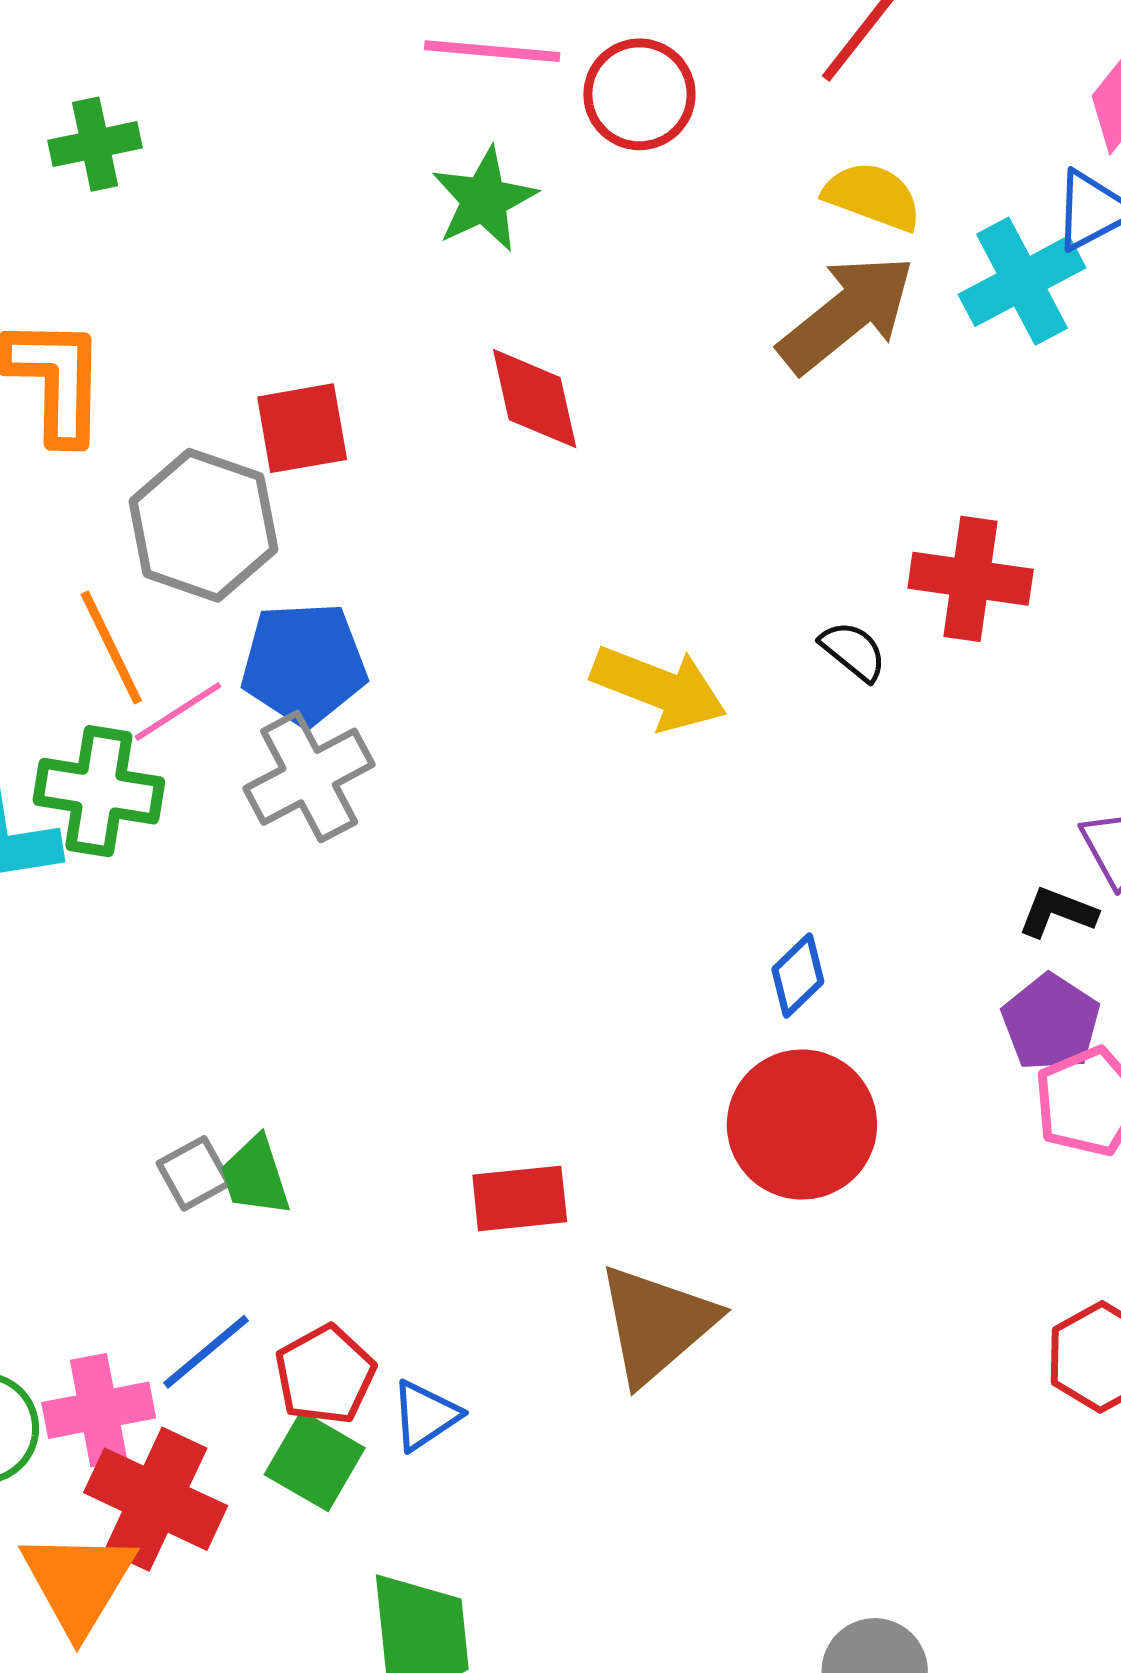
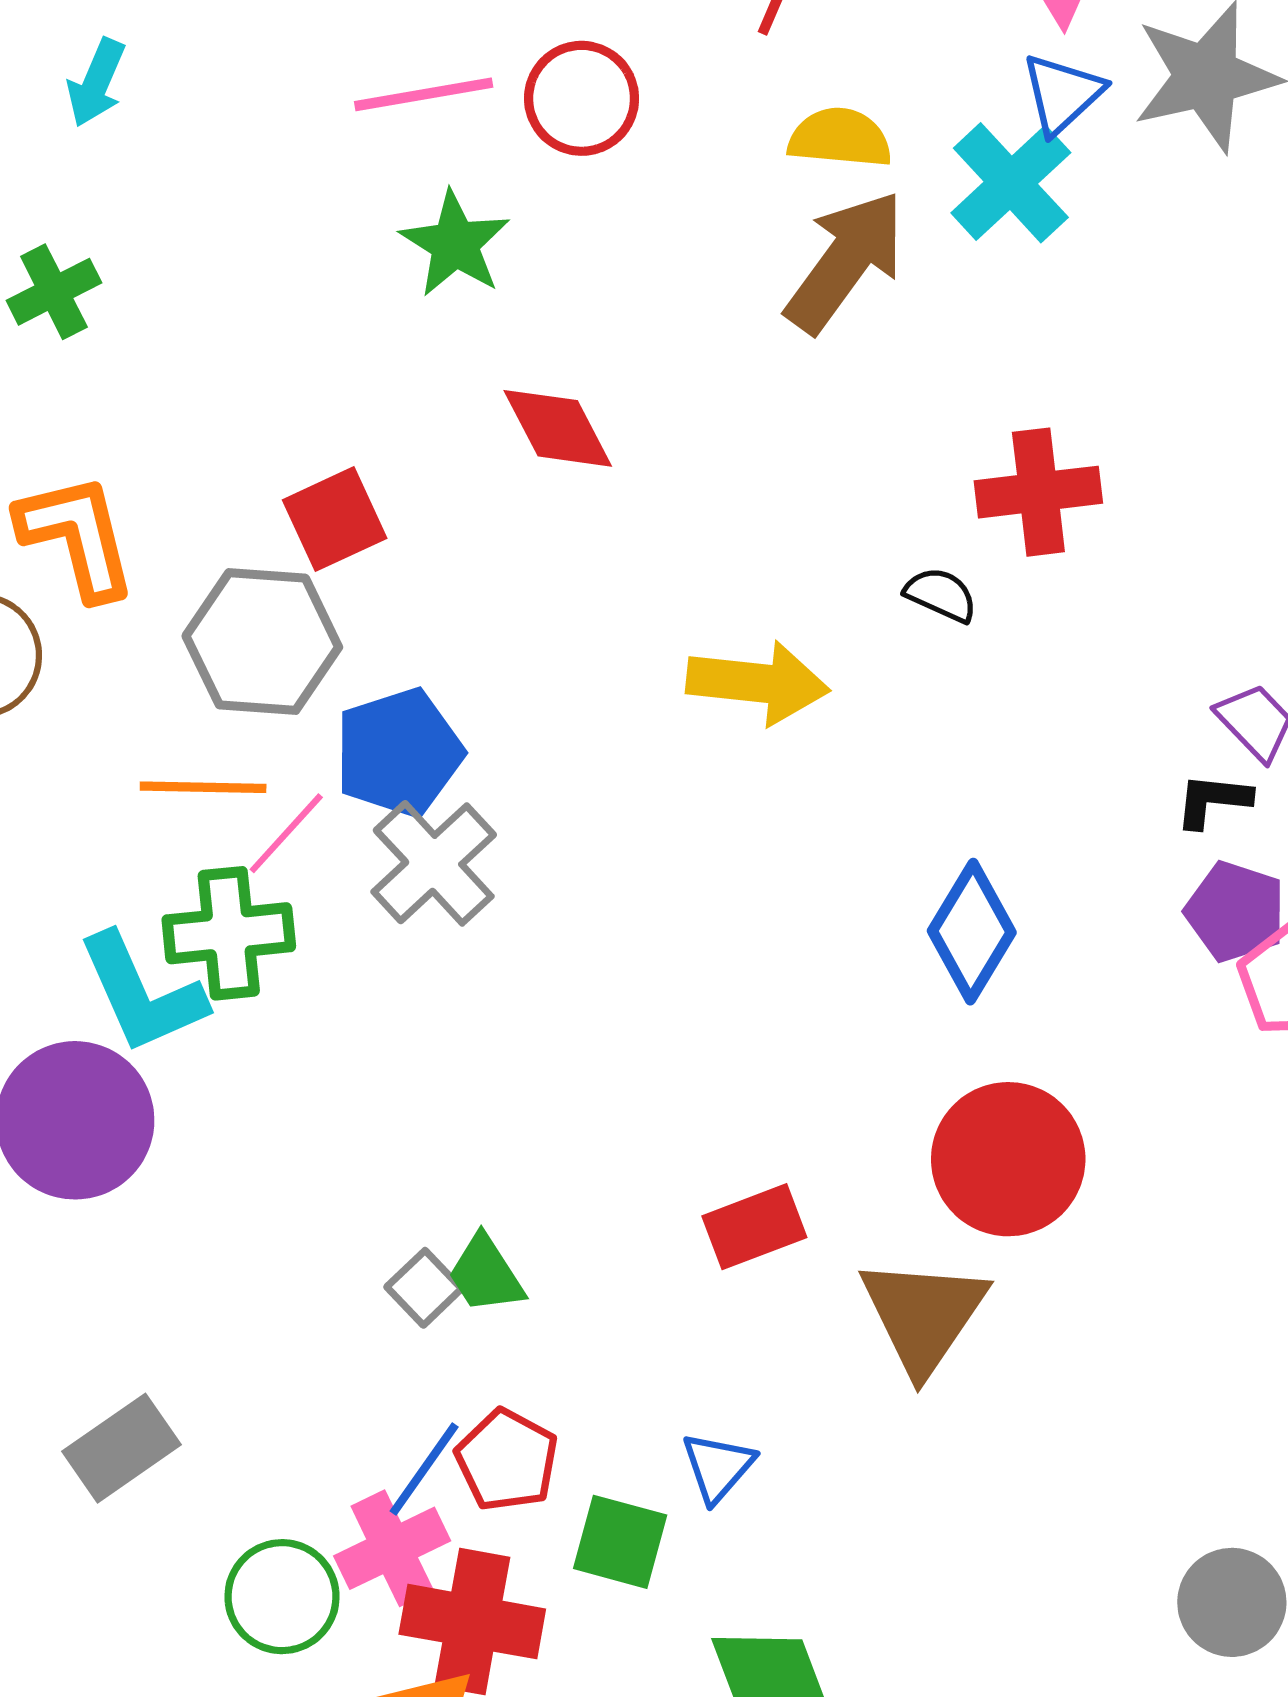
orange line: (111, 647) -> (203, 787), turned -48
blue diamond: (798, 975) -> (972, 932), size x1.6
red circle: (802, 1125) -> (1008, 1159), moved
blue line: (206, 1352) -> (424, 1469), moved
red pentagon: (325, 1375) -> (507, 1460), moved

